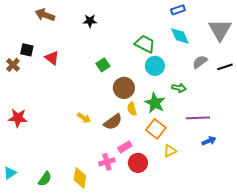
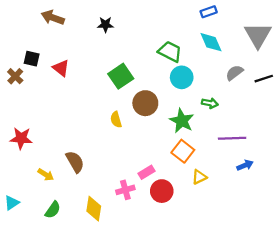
green square: (103, 65) -> (121, 76), size x1.5
yellow semicircle: (132, 109) -> (116, 120), moved
yellow arrow: (84, 118) -> (46, 175), moved
brown semicircle: (113, 122) -> (75, 162), moved, turned -84

